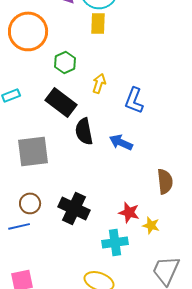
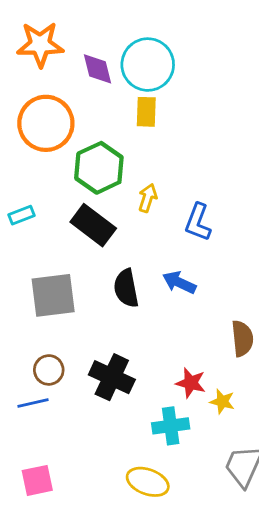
green hexagon: (65, 62) -> (99, 168), size x1.6
black semicircle: (84, 131) -> (126, 288), moved

